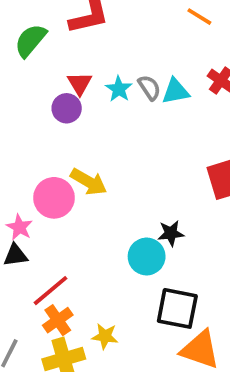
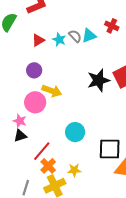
red triangle: (80, 83) -> (38, 40), turned 40
purple circle: (67, 108) -> (34, 70), moved
black star: (171, 233) -> (98, 80), moved, size x1.6
cyan circle: (147, 257) -> (75, 132), moved

